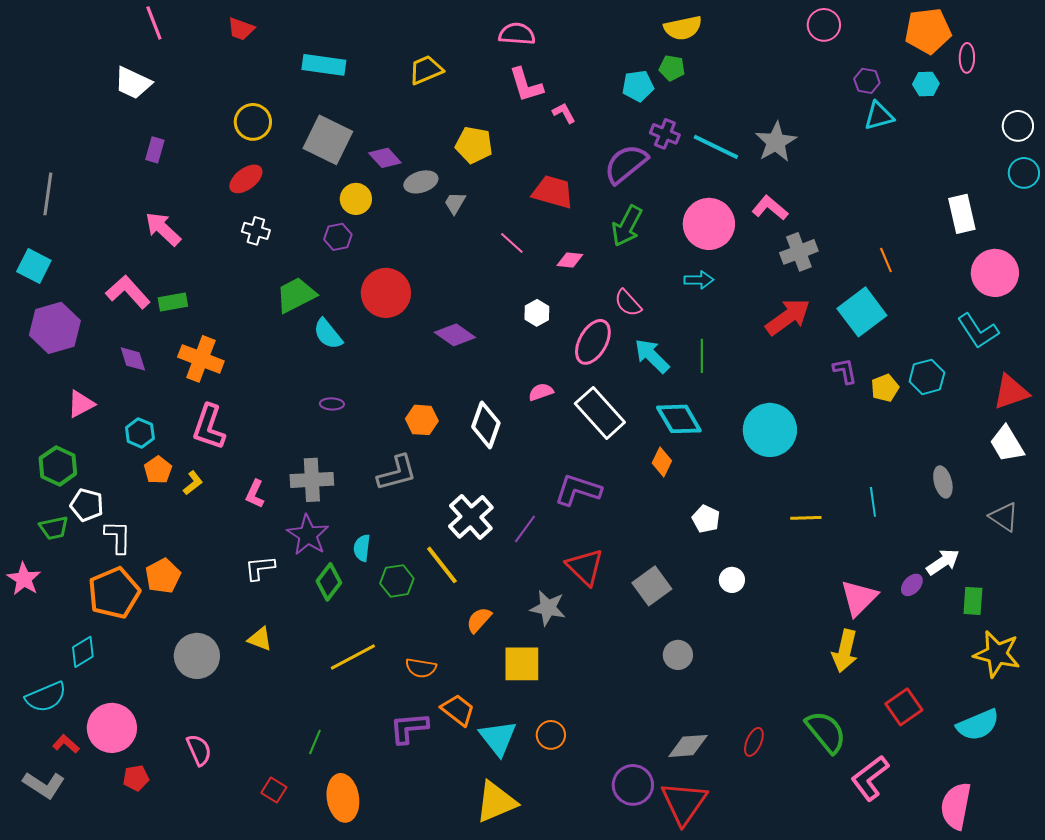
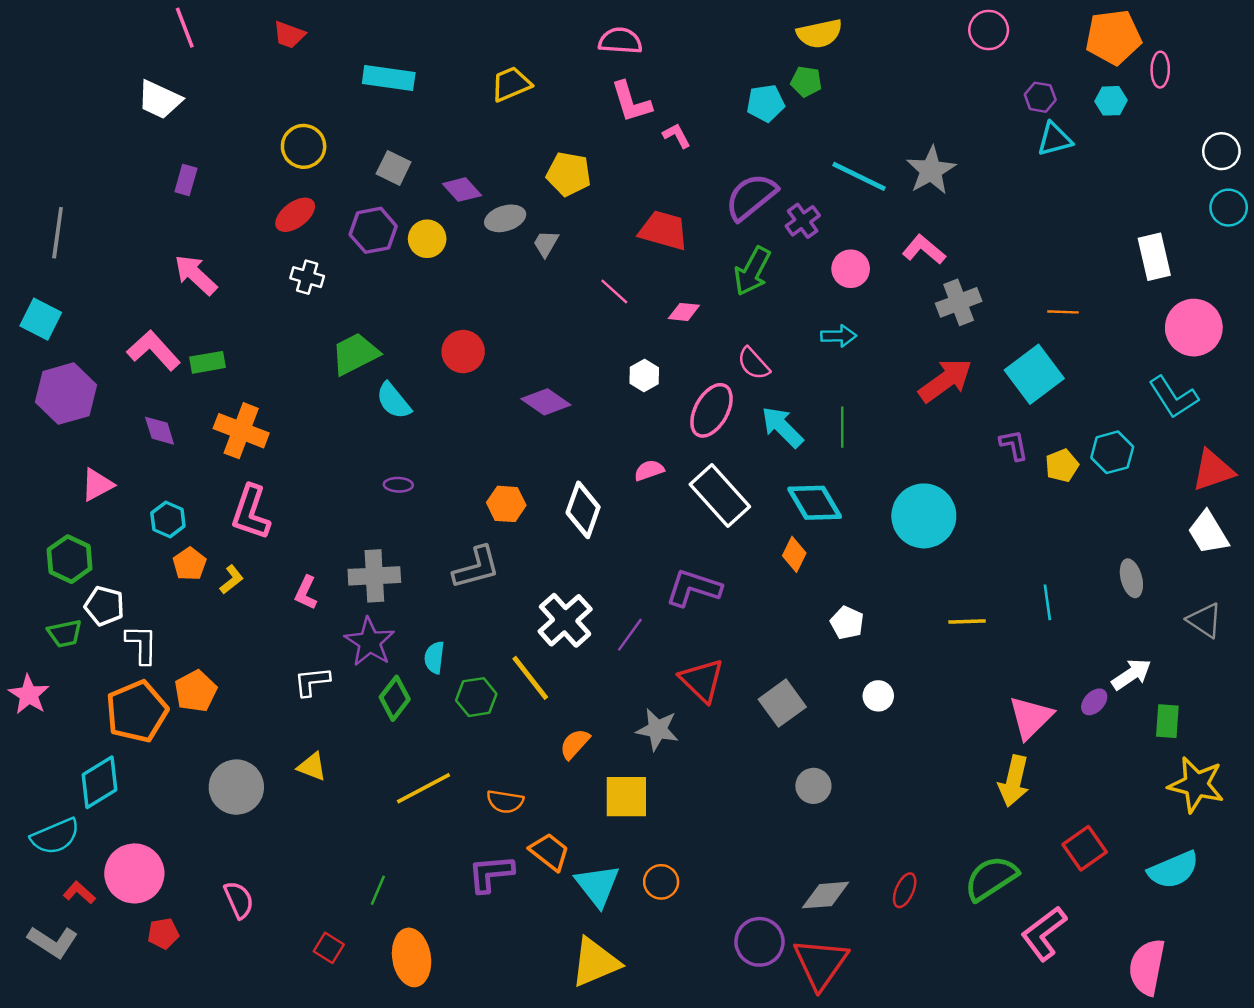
purple cross: (665, 134) -> (803, 221), moved, turned 32
gray square: (328, 140) -> (394, 168), size x0.6
pink circle: (709, 224) -> (851, 269), size x0.6
purple hexagon: (338, 237) -> (373, 230), moved, size x1.4
orange line: (886, 260) -> (1063, 312), turned -65
red circle: (386, 293) -> (463, 352), size x0.7
cyan diamond: (83, 652) -> (100, 782), size x1.4
green semicircle: (826, 732) -> (991, 878), turned -84

